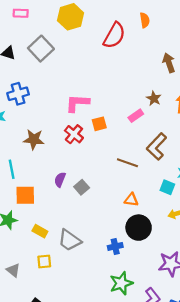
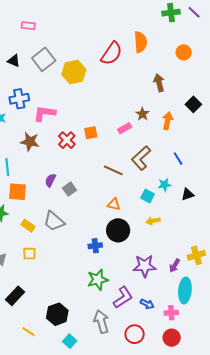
yellow hexagon: (71, 17) -> (74, 72), moved
orange semicircle: (145, 20) -> (140, 42), size x1.5
pink L-shape: (77, 103) -> (44, 113), moved
gray trapezoid: (69, 240) -> (54, 221), moved

